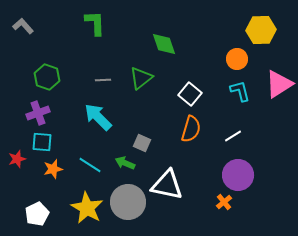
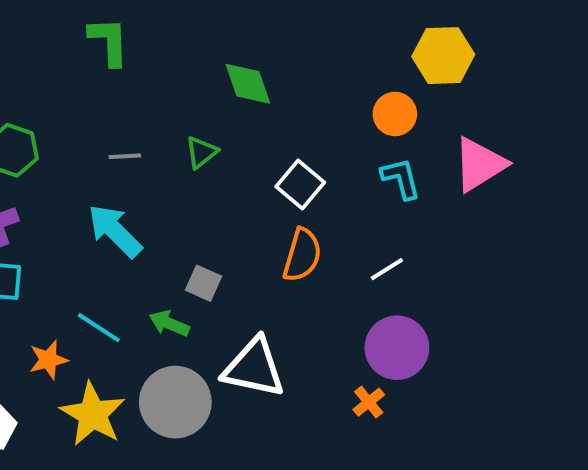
green triangle: (141, 78) -> (202, 152), size x0.7
orange star: (53, 169) -> (48, 360), moved

